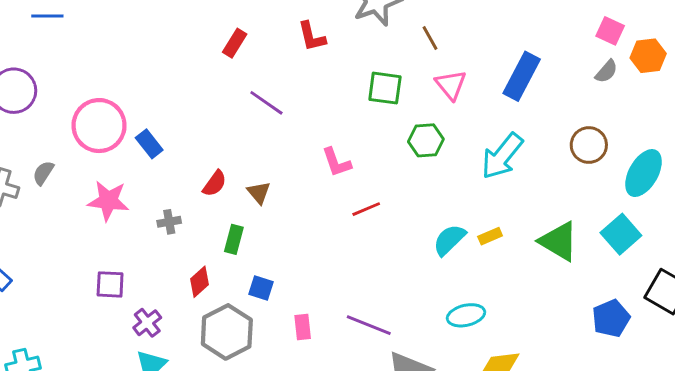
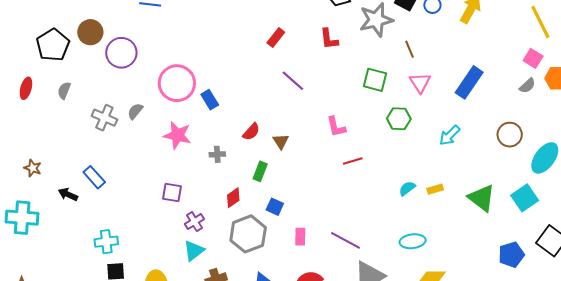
cyan arrow: (502, 156) -> (450, 135), size x0.7
cyan semicircle: (449, 240) -> (407, 188), size x0.7

